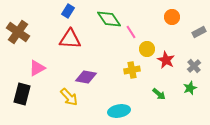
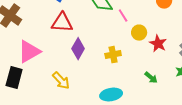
pink triangle: (37, 68) -> (29, 52), size x1.4
yellow cross: (132, 70) -> (113, 55), moved
purple diamond: (86, 77) -> (78, 49), moved, turned -70

